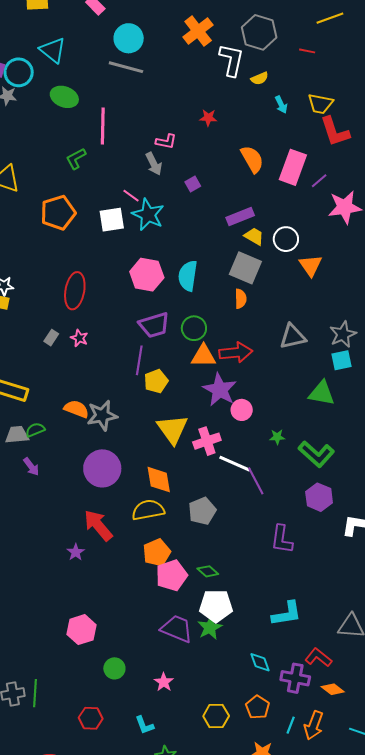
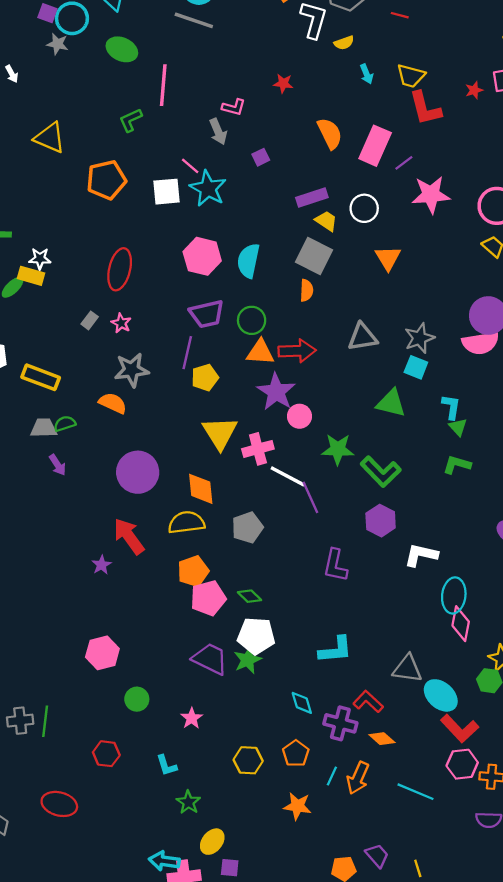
white circle: (286, 239) -> (364, 208), moved
cyan square: (341, 360) -> (416, 367), turned 30
gray star: (102, 415) -> (132, 370), moved
green star: (277, 437) -> (338, 449), size x1.8

